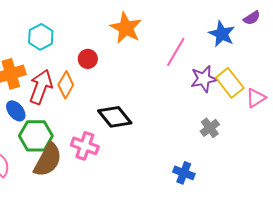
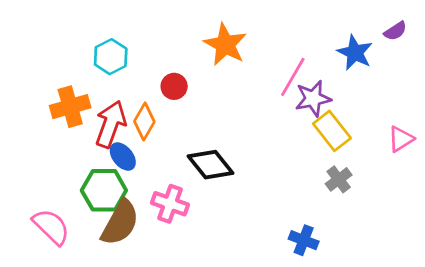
purple star: (204, 79) -> (313, 98), moved
yellow rectangle: (230, 83) -> (332, 131), moved
blue ellipse: (16, 111) -> (123, 157), moved

